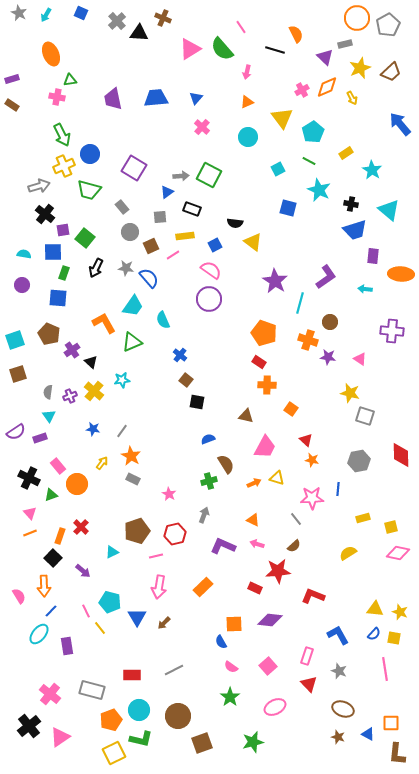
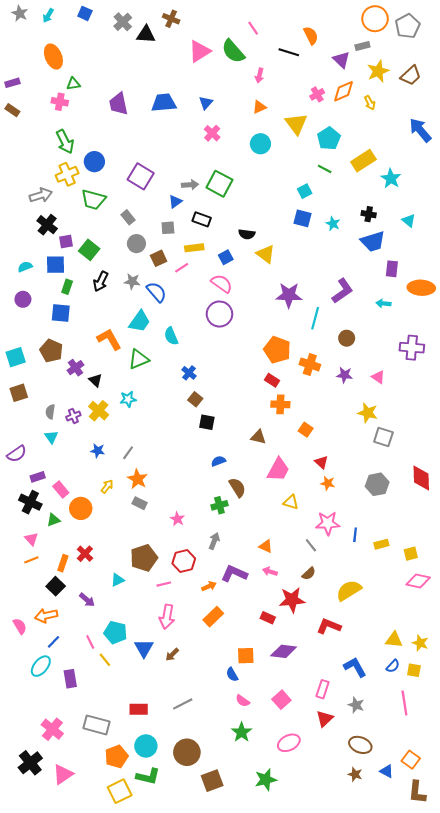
yellow rectangle: (346, 153) -> (363, 161), size x1.6
cyan square: (278, 169) -> (305, 191), moved
cyan star: (319, 190) -> (333, 224), moved, size x0.6
cyan triangle: (389, 210) -> (409, 220), size x0.6
cyan semicircle: (24, 254) -> (25, 267), turned -32
purple star: (275, 281) -> (289, 295), turned -30
orange cross: (308, 340) -> (310, 364), moved
purple rectangle: (40, 438) -> (38, 477), moved
orange arrow: (254, 483) -> (209, 586), moved
blue line: (338, 489) -> (355, 535), moved
yellow semicircle: (348, 553) -> (349, 590), moved, size x1.4
orange arrow: (44, 586) -> (46, 616), turned 80
red triangle: (309, 684) -> (325, 719), turned 30
orange square: (391, 723) -> (411, 760), turned 36

